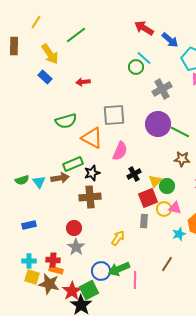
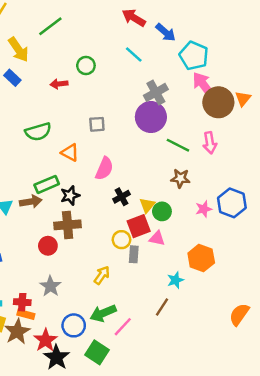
green circle: (136, 67) -> (86, 66), moved
gray square: (114, 115) -> (97, 124), size x0.6
purple circle: (158, 124) -> (151, 117), moved
orange triangle: (92, 138) -> (70, 153), size x0.7
pink triangle: (175, 208) -> (157, 238), moved
yellow circle: (164, 209) -> (121, 240), moved
red circle: (74, 228) -> (48, 246), moved
cyan star: (179, 234) -> (175, 280), moved
blue circle: (101, 271) -> (74, 325), moved
pink line: (135, 280) -> (123, 327), turned 42
brown star: (49, 284) -> (17, 332), turned 30
green square: (89, 290) -> (97, 352), moved, turned -30

